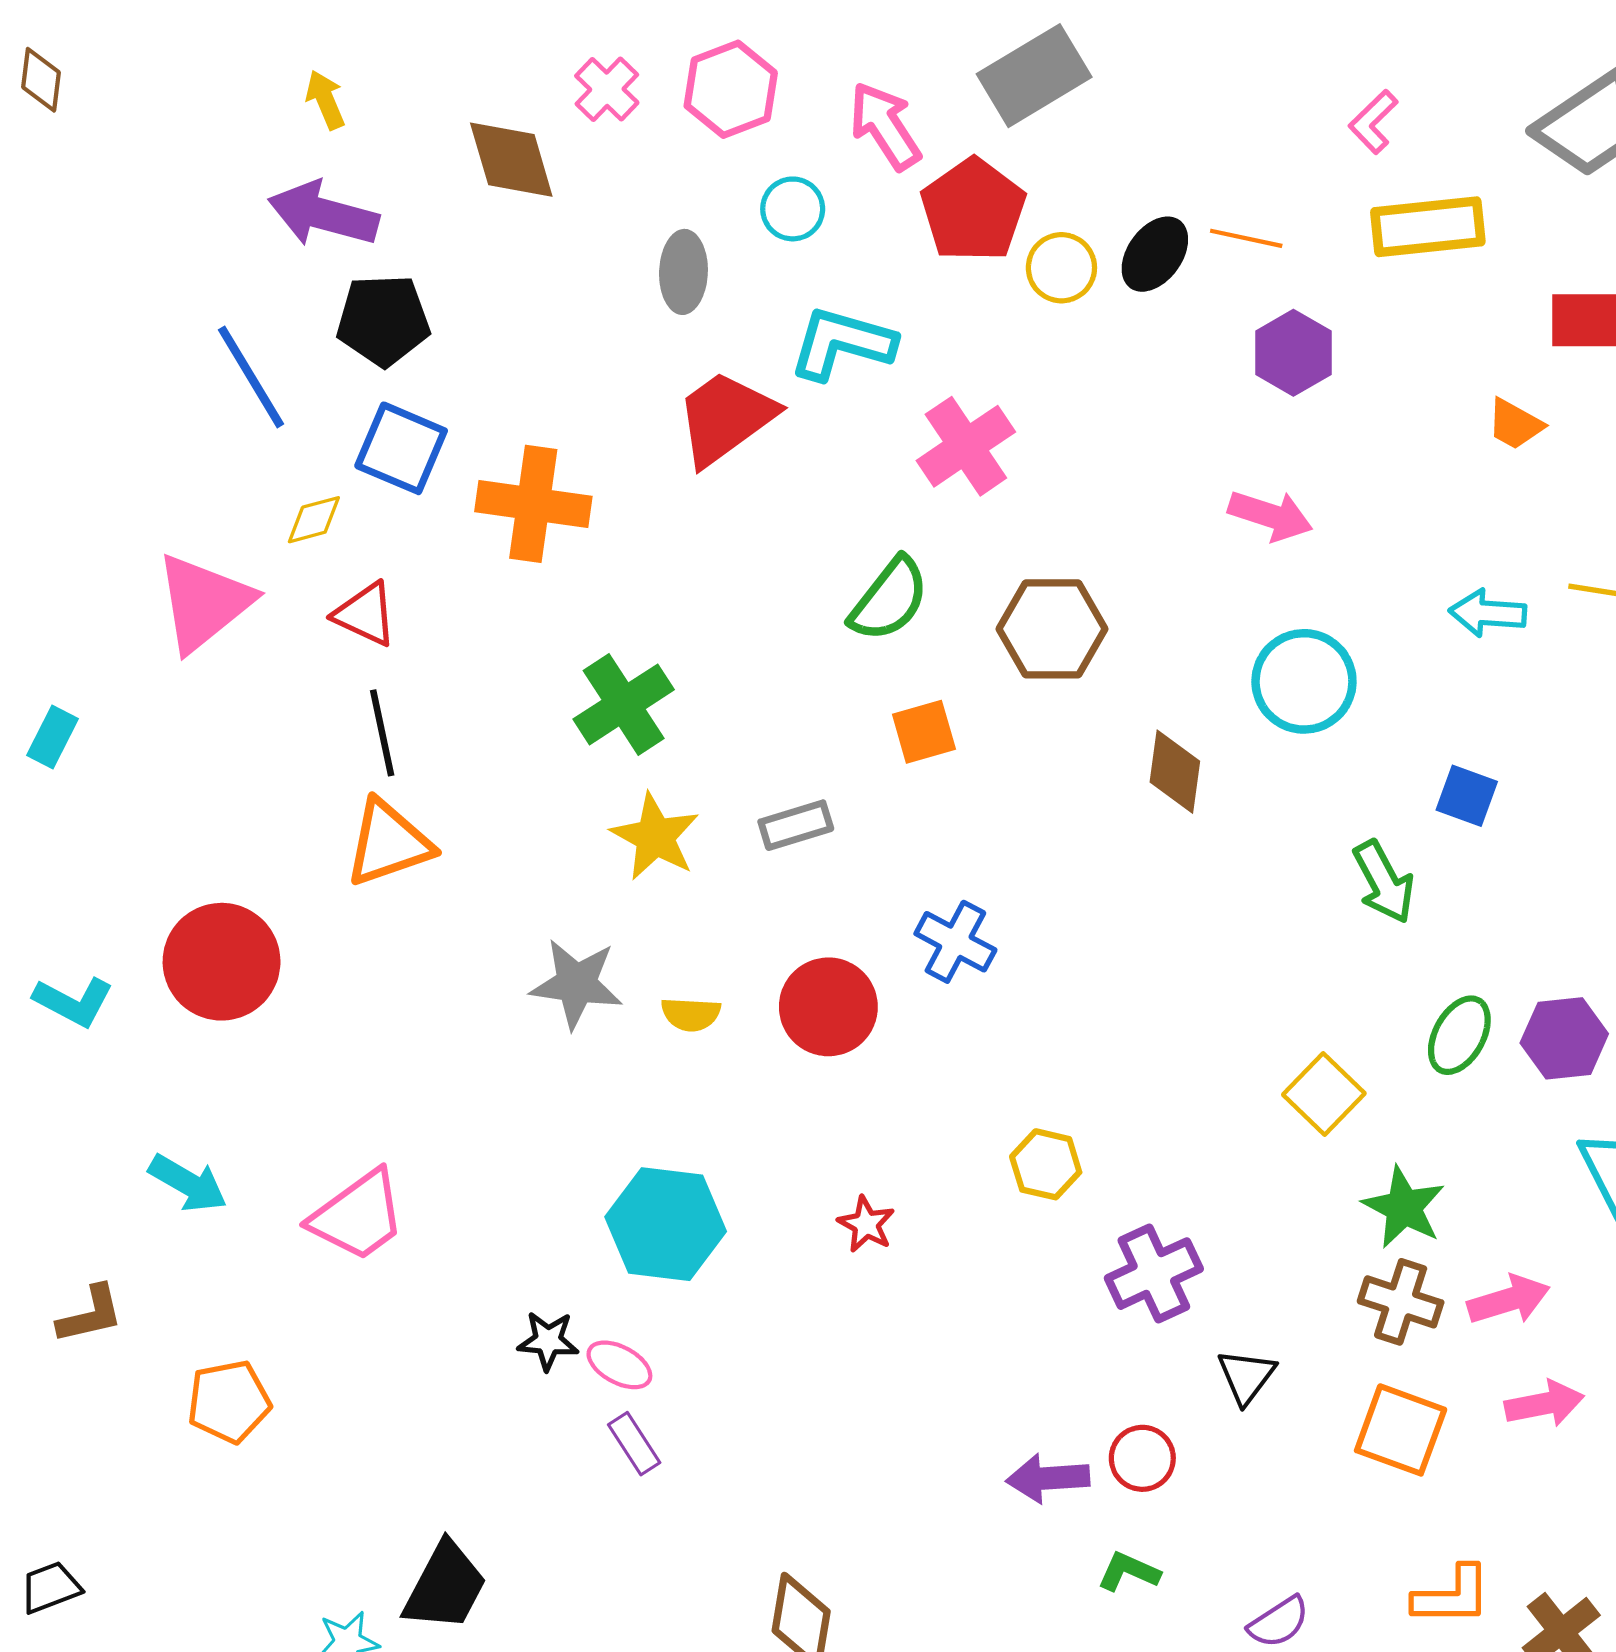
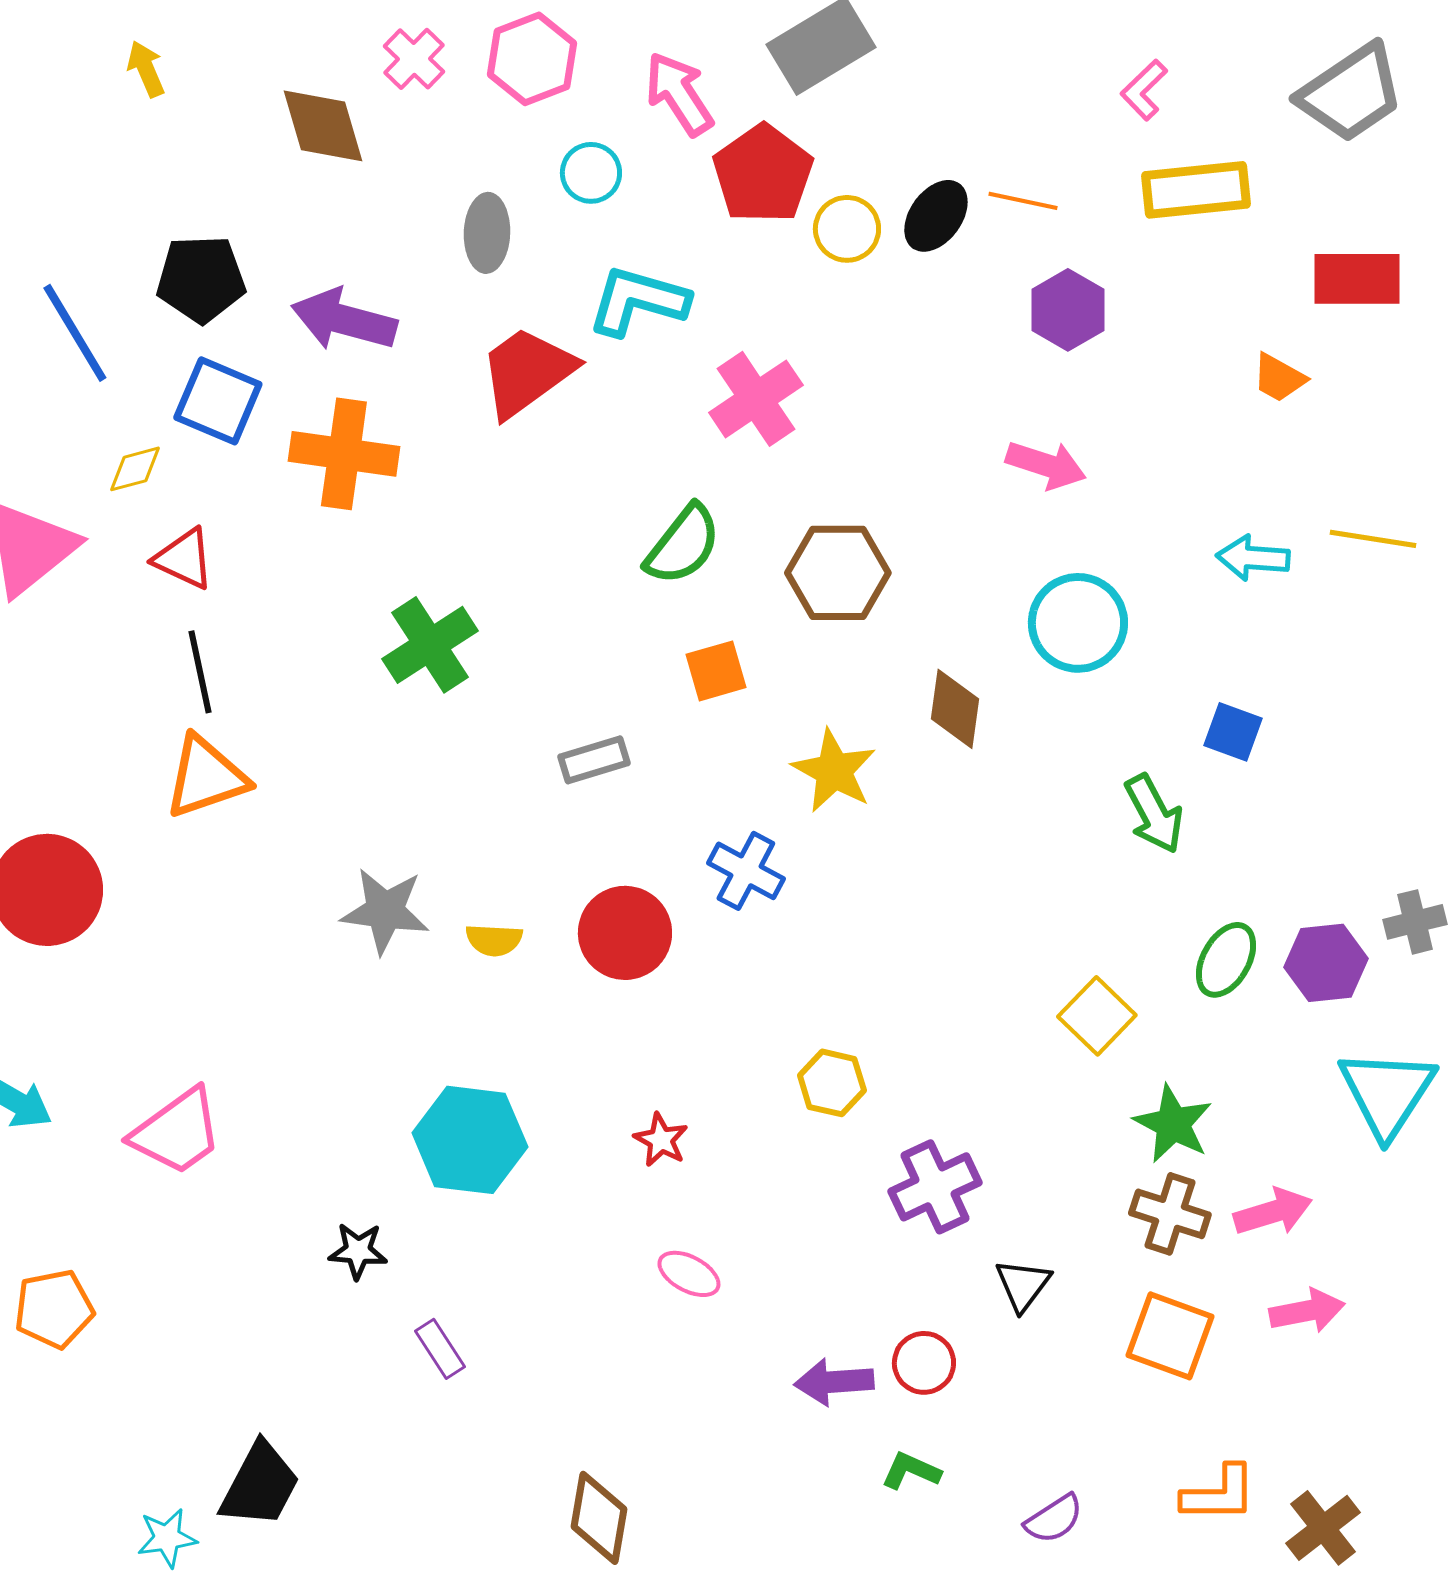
purple arrow: (323, 214) -> (344, 320), moved
yellow star: (655, 837) -> (834, 771), moved
pink ellipse: (619, 1365) -> (689, 1274), moved

